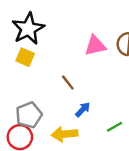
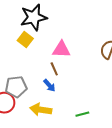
pink triangle: (95, 46) -> (61, 49), moved
blue arrow: (83, 110) -> (49, 85), moved, turned 80

